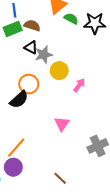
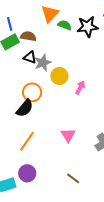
pink triangle: (62, 124) -> (68, 135), moved
orange line: (16, 148) -> (27, 141), moved

